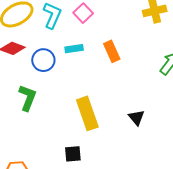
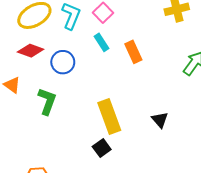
cyan rectangle: (74, 49) -> (101, 42), moved, turned 66
black square: (73, 154) -> (102, 148), moved, turned -30

